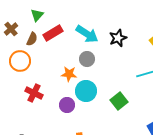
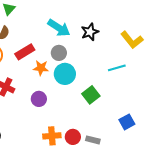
red rectangle: (53, 33) -> (25, 52), moved
cyan circle: (86, 91) -> (65, 74), moved

